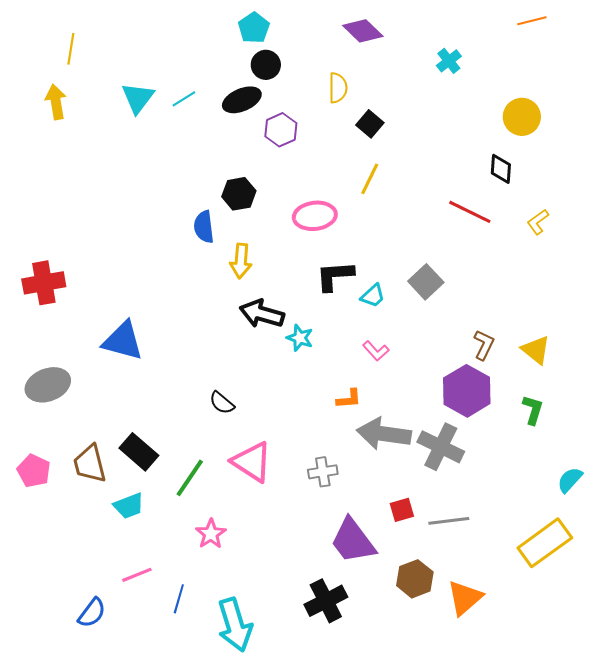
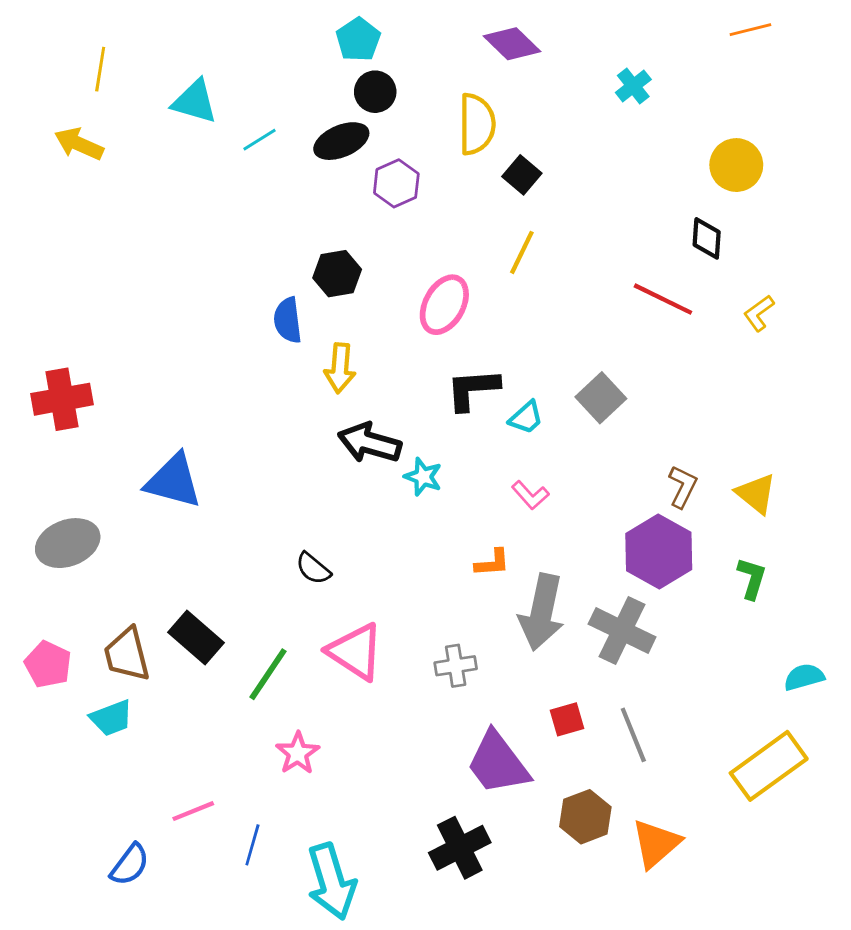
yellow semicircle: (338, 88) -> (477, 124), size x1.4
cyan triangle: (138, 98) -> (195, 102), moved, turned -51
yellow arrow: (56, 102) -> (79, 144), turned -56
pink ellipse: (315, 216) -> (444, 305), turned -54
gray arrow: (384, 434) -> (542, 612), turned -86
cyan semicircle: (570, 480) -> (804, 677), turned 32
cyan trapezoid: (129, 506) -> (111, 718), moved
gray line: (449, 521) -> (633, 735), turned 75

